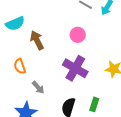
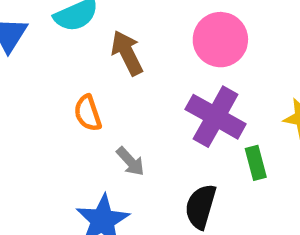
pink circle: (78, 35) -> (220, 40), size x1.5
green rectangle: (94, 104) -> (256, 163), moved, turned -32

